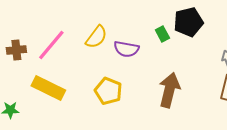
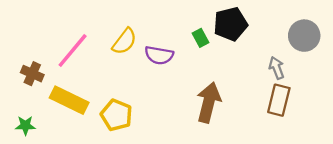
brown cross: (16, 50) -> (32, 74), moved, turned 30
yellow pentagon: (108, 91) -> (116, 115), moved

